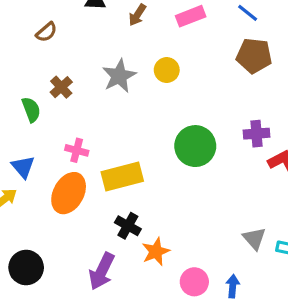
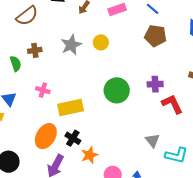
brown semicircle: (46, 32) -> (27, 16), size x1.6
brown cross: (61, 87) -> (35, 50), turned 32
orange ellipse: (69, 193) -> (46, 136), moved
gray triangle: (254, 239) -> (152, 140), moved

